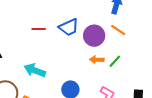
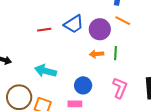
orange arrow: (97, 60) -> (96, 54), moved
green line: (115, 61) -> (116, 53), moved, turned -32

